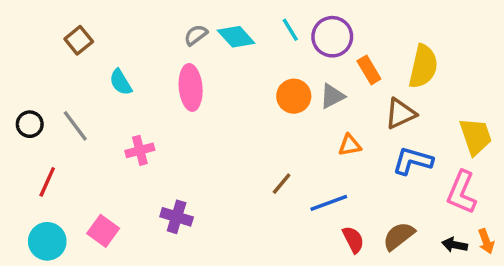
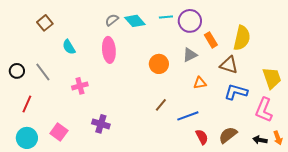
cyan line: (290, 30) -> (166, 17), turned -64
orange circle: (294, 96) -> (159, 64), moved
brown triangle: (400, 114) -> (229, 65), turned 42

